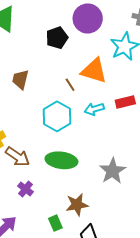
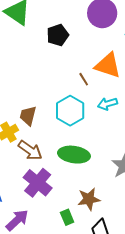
black pentagon: (57, 38) -> (58, 35), moved
brown trapezoid: (20, 79) -> (28, 116), moved
purple cross: (25, 189) -> (38, 183), size x1.8

